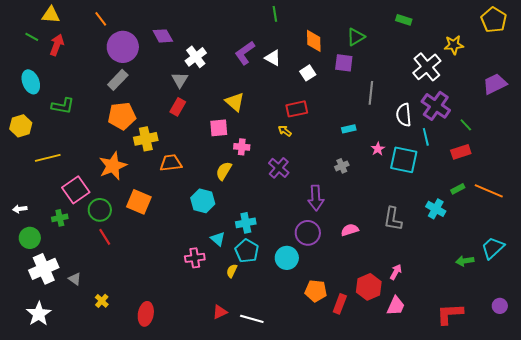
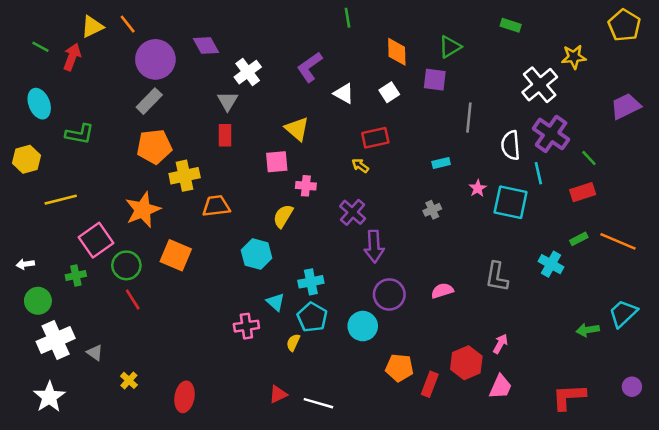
yellow triangle: (51, 15) -> (92, 27), moved, turned -30
white triangle: (273, 58) -> (344, 94), moved
red rectangle: (178, 107) -> (225, 135), turned -30
purple arrow: (316, 198) -> (374, 246), moved

